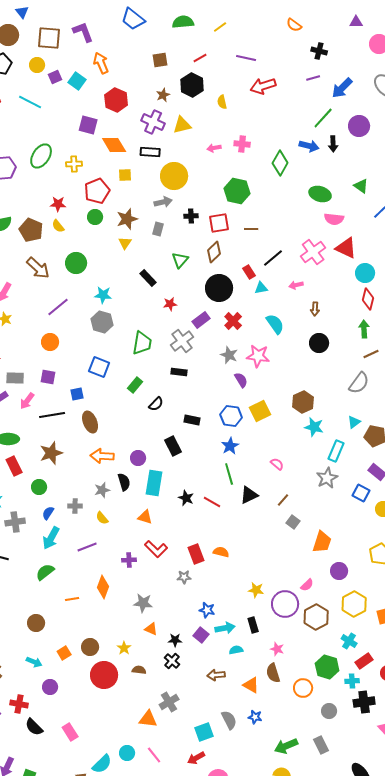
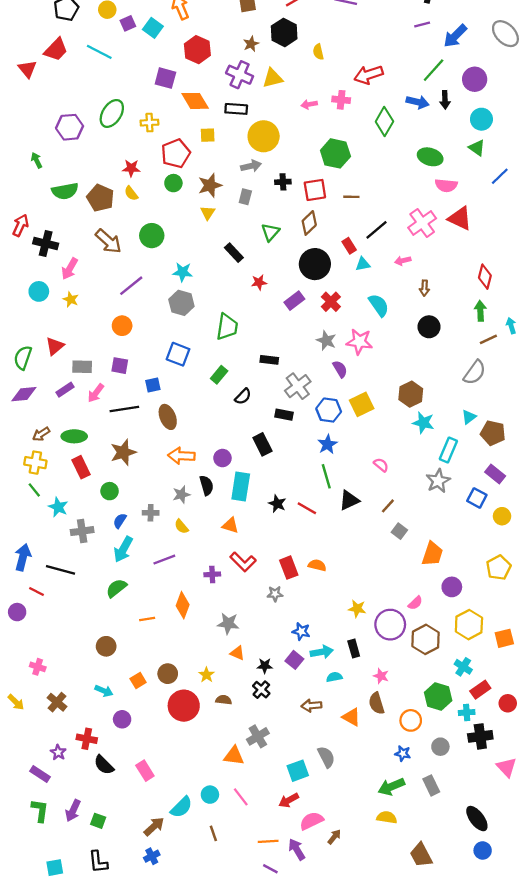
red arrow: (263, 86) -> (369, 75), moved
cyan circle: (365, 273) -> (481, 119), moved
gray cross: (182, 341) -> (298, 386), moved
blue star: (255, 717) -> (403, 754), moved

